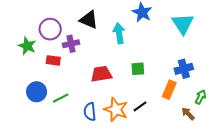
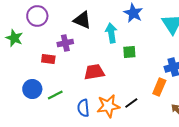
purple circle: (50, 29) -> (37, 16), moved
green star: (27, 46) -> (14, 38), moved
green square: (138, 69) -> (129, 52), moved
orange star: (116, 110) -> (108, 106), turned -30

